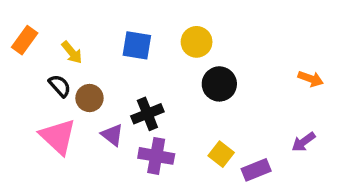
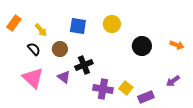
black circle: (219, 84) -> (142, 46), moved
brown circle: (89, 98) -> (60, 49), moved
purple cross: (156, 156) -> (103, 89), moved

